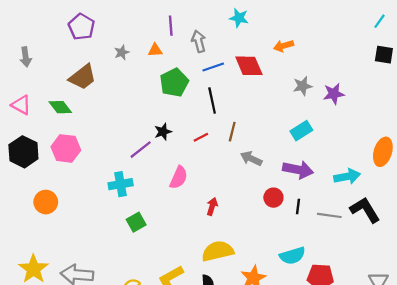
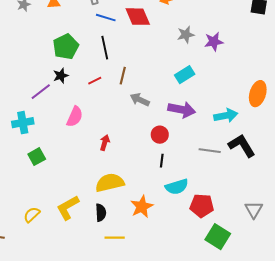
blue line: (213, 67) -> (106, 18), turned 36
green pentagon: (174, 83) -> (66, 47), moved
black line: (298, 206) -> (162, 161), moved

